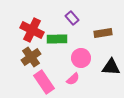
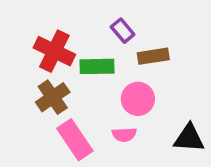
brown rectangle: (103, 33) -> (153, 56), moved
black triangle: (111, 67) -> (189, 138), moved
pink semicircle: (73, 79) -> (124, 135), turned 40

